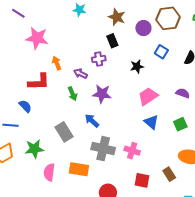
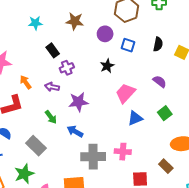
purple circle: (143, 28) -> (105, 34), moved
black rectangle: (112, 41) -> (53, 50), moved
purple semicircle: (183, 93) -> (160, 81), turned 32
green arrow: (73, 94) -> (51, 117), moved
blue triangle: (151, 122) -> (135, 118), turned -49
gray rectangle: (64, 132) -> (36, 146), moved

